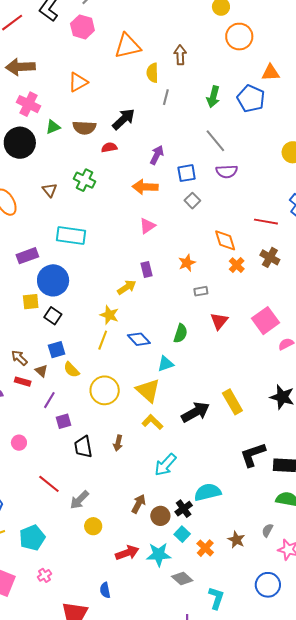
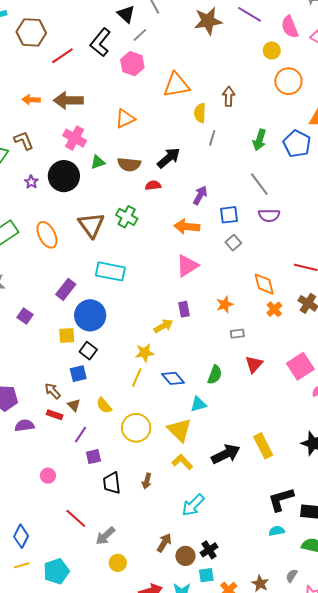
brown triangle: (50, 190) -> (91, 225), size x1.8
pink triangle: (147, 226) -> (187, 266), size x1.4
purple rectangle: (27, 256) -> (66, 289), turned -35
yellow star: (109, 315) -> (145, 353), turned -30
blue square: (57, 350) -> (78, 374), moved
cyan semicircle: (208, 492) -> (277, 531), moved, size x0.6
cyan square: (182, 534) -> (206, 575), turned 35

